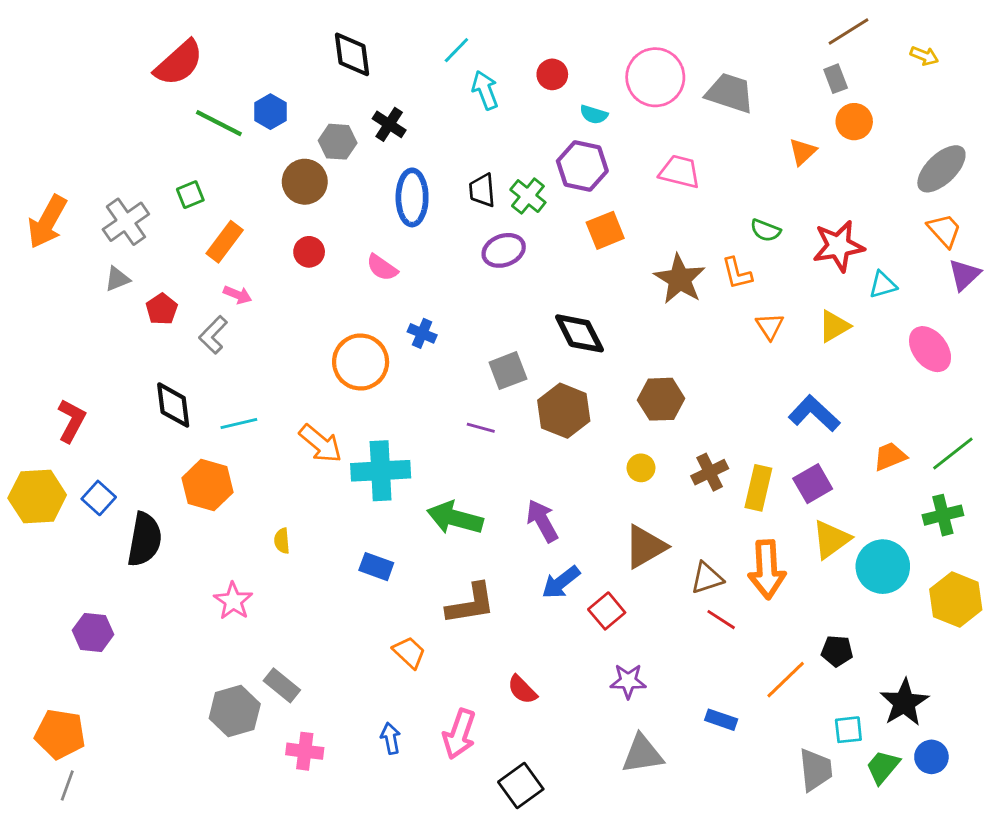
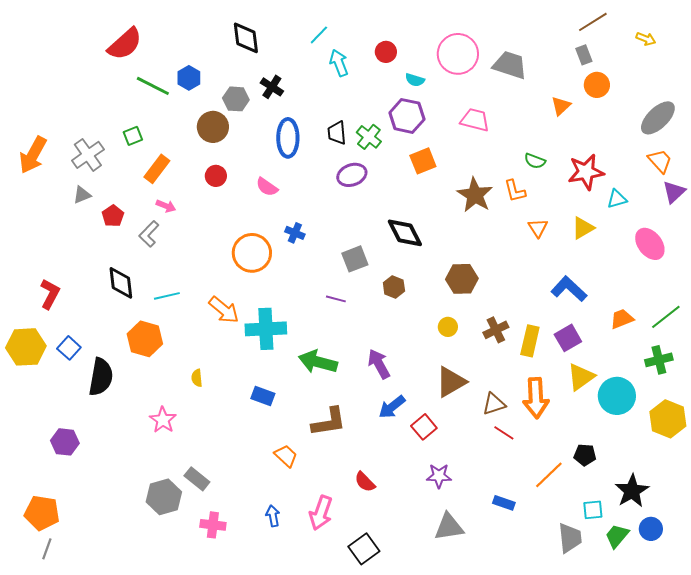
brown hexagon: (564, 411) -> (394, 287), size x0.6

